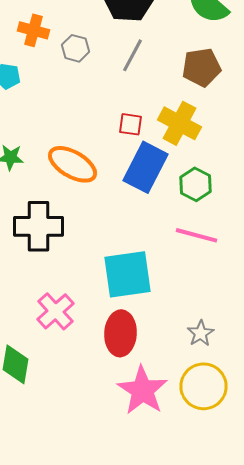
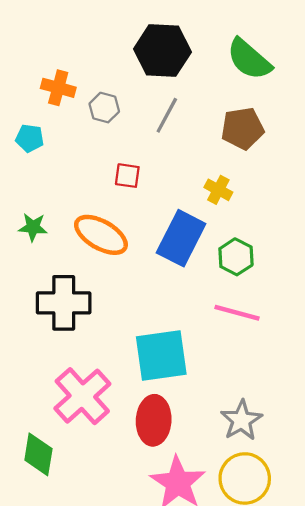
yellow cross: (180, 123) -> (218, 190), size x0.6
red square: (130, 124) -> (127, 176), moved
pink cross: (56, 311) -> (82, 396), size x1.4
gray star: (200, 333) -> (241, 420), size x1.4

